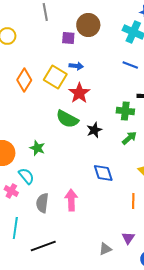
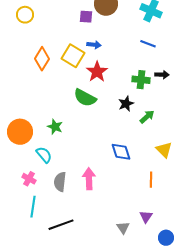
green cross: (125, 111) -> (141, 80), moved
black star: (94, 130) -> (126, 104), moved
pink cross: (11, 191) -> (29, 179), moved
gray triangle: (105, 249) -> (123, 228), turned -40

